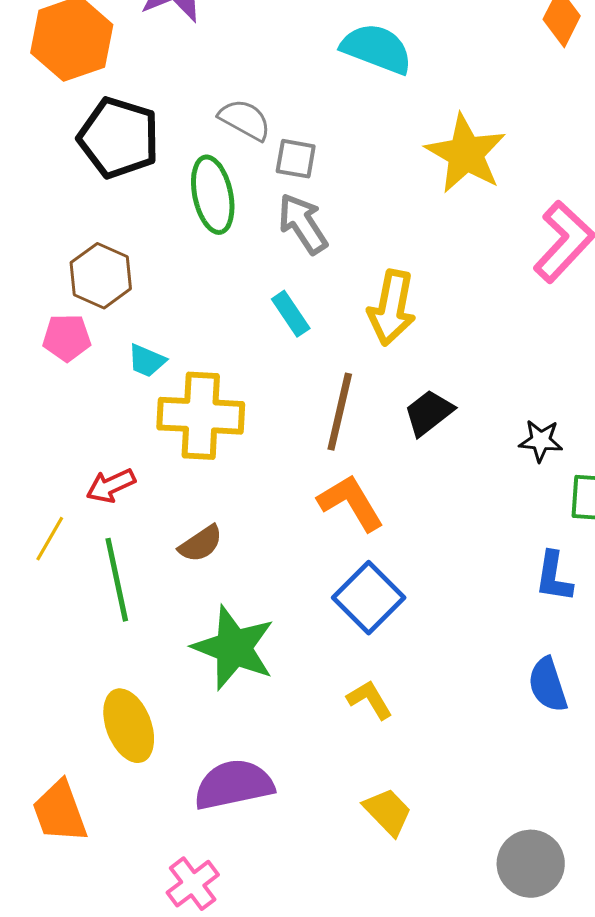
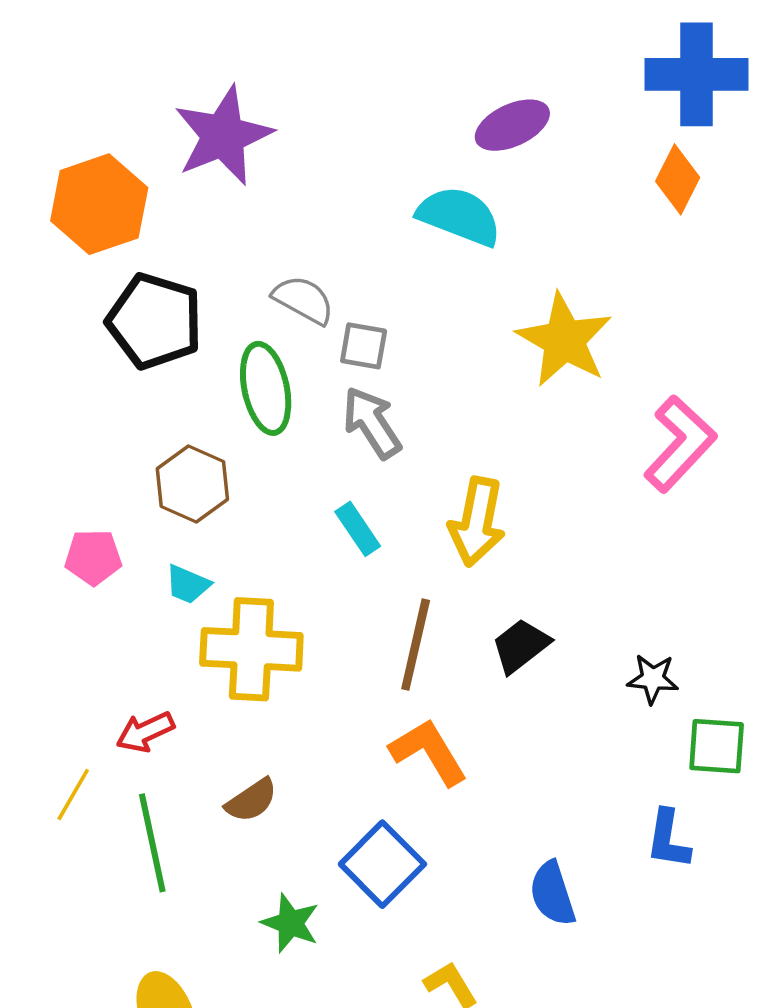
brown hexagon: (101, 276) -> (192, 484), moved
blue square: (369, 598) -> (382, 864), moved
green star: (234, 648) -> (290, 923), size x0.6
blue semicircle: (548, 685) -> (552, 894), moved

